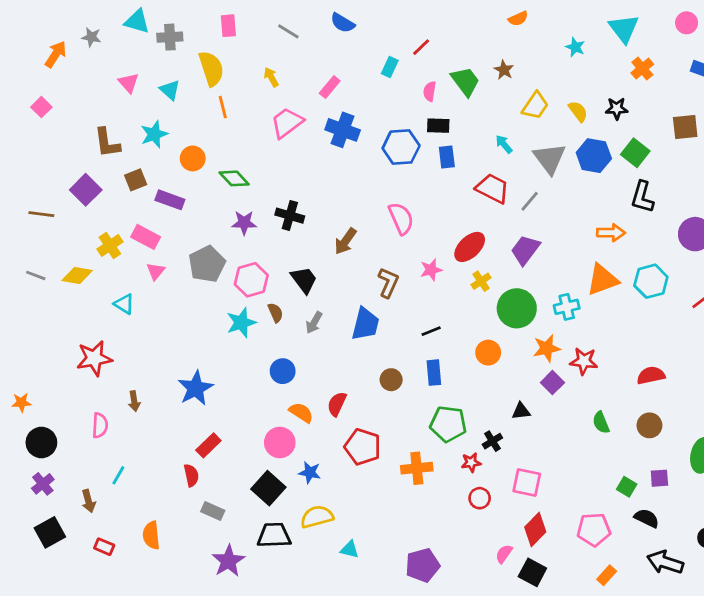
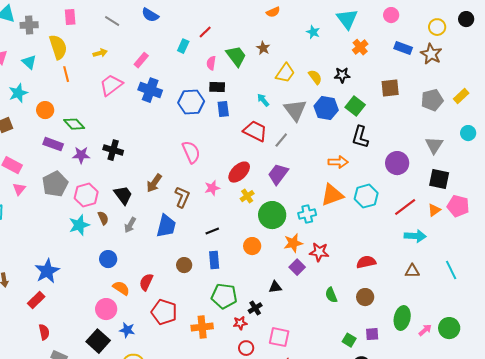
yellow arrow: (271, 77) -> (100, 53), turned 104
purple rectangle: (170, 200) -> (53, 144), moved
brown arrow: (345, 241) -> (154, 183), moved
red rectangle: (208, 445) -> (36, 300), moved

